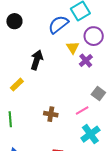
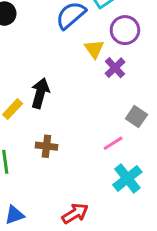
black arrow: (37, 60) -> (40, 93), moved
brown cross: (51, 114) -> (46, 146), moved

